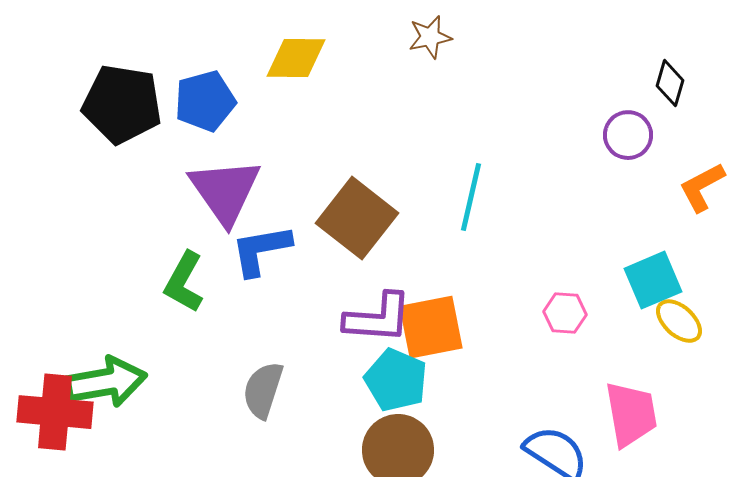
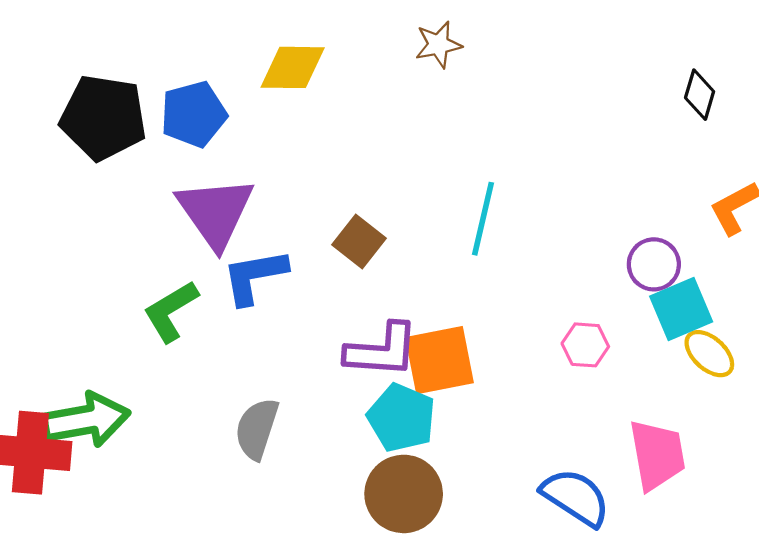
purple circle: (628, 135) -> (654, 264), moved
brown square: (357, 218) -> (359, 242), size x0.6
green L-shape: (184, 282) -> (171, 311), turned 30

